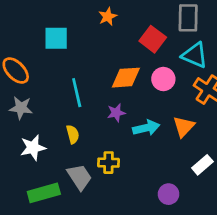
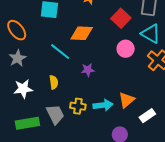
orange diamond: (126, 78) -> (82, 33), moved
cyan line: (77, 93) -> (60, 52), turned -45
gray star: (21, 108) -> (17, 58), turned 30
orange triangle: (184, 127) -> (127, 100), moved
cyan arrow: (146, 128) -> (103, 105), moved

